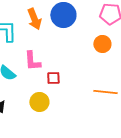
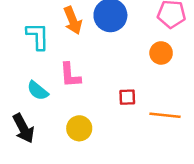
red square: (53, 78) -> (127, 97), moved

